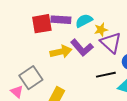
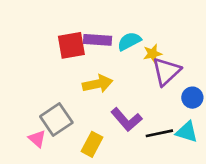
purple triangle: (111, 43) -> (166, 71), turned 35
purple L-shape: (82, 48) -> (126, 120), moved
black line: (106, 75) -> (159, 133), moved

